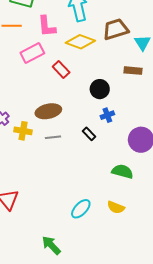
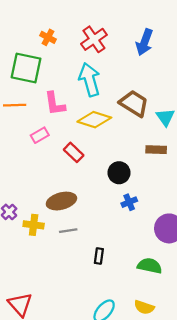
brown trapezoid: (116, 29) -> (134, 103), turned 52
pink rectangle: (32, 53) -> (40, 135), size x0.7
black rectangle: (89, 134) -> (99, 256), moved, turned 56

